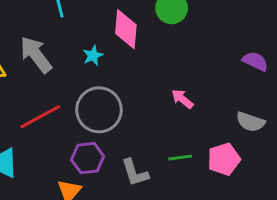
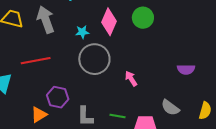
purple semicircle: (255, 61) -> (186, 69), turned 138
gray circle: (99, 110) -> (94, 59), moved

